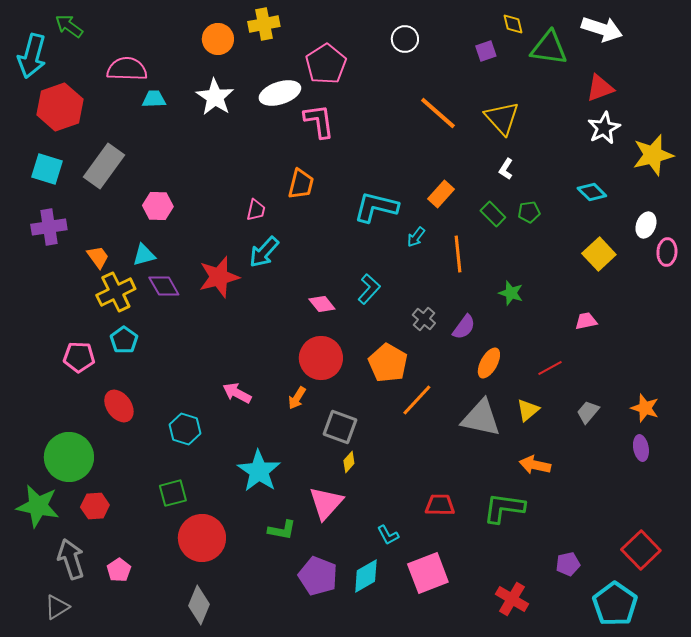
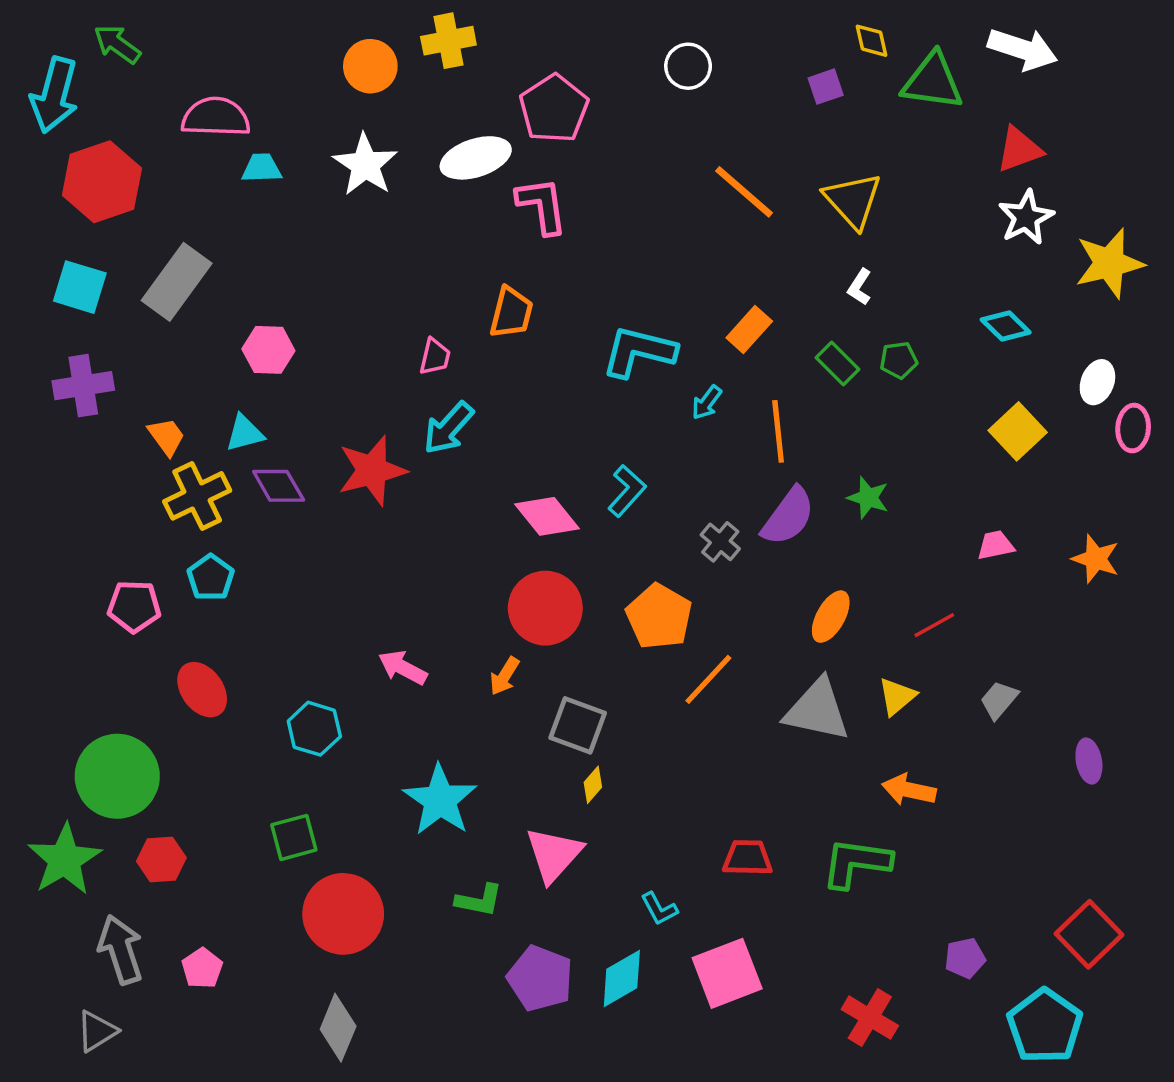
pink diamond: (322, 304) -> (547, 516), size x1.4
purple semicircle: (464, 327) -> (788, 516), moved, size x1.4
orange star: (645, 408) -> (1096, 559), moved
green star: (38, 506) -> (65, 860), turned 30

